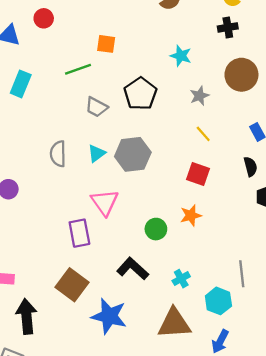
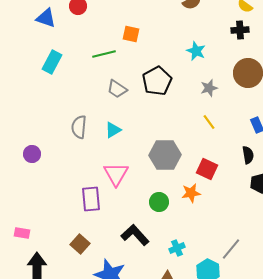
gray hexagon: (133, 154) -> (165, 155), moved
red square: (198, 174) -> (207, 169), moved
gray line: (242, 274) -> (231, 249), turned 40
brown square: (72, 285) -> (80, 244), size x0.7

